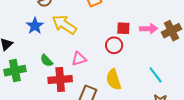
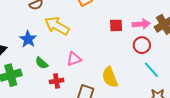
blue star: (35, 26) -> (28, 39), moved
red circle: (114, 45) -> (142, 45), moved
red cross: (60, 80) -> (57, 81), size x0.6

